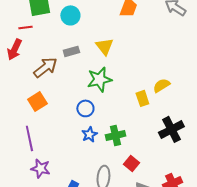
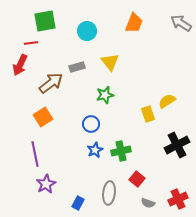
cyan circle: (70, 15) -> (87, 31), moved
green star: (99, 79) -> (105, 95), size x0.7
purple star: (40, 168) -> (46, 184), turned 30

